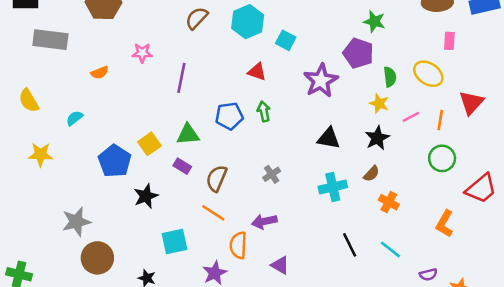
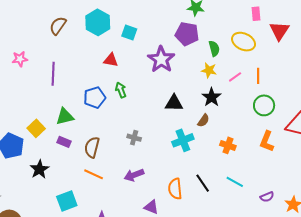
red triangle: (471, 103) -> (279, 31), moved
gray cross: (272, 174) -> (134, 138), turned -32
brown semicircle: (371, 174) -> (203, 120), moved
orange L-shape: (445, 224) -> (267, 141), moved
orange semicircle: (238, 245) -> (175, 189), moved

